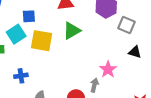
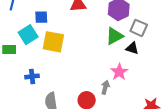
green triangle: (72, 31) -> (114, 36), moved
black triangle: (135, 52) -> (132, 48), moved

